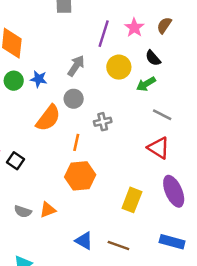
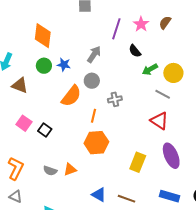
black semicircle: (153, 58) -> (135, 51), moved
yellow circle: (119, 67) -> (173, 73), moved

